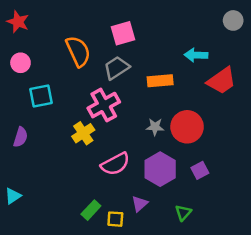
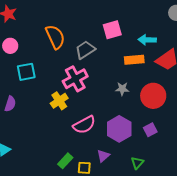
pink square: (123, 33) -> (112, 30), moved
orange rectangle: (160, 81) -> (134, 60), moved
gray star: (155, 127) -> (122, 89), moved
red circle: (187, 127) -> (153, 96), moved

